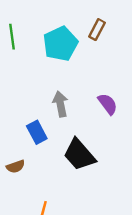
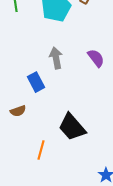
black trapezoid: (79, 155) -> (72, 127), moved

